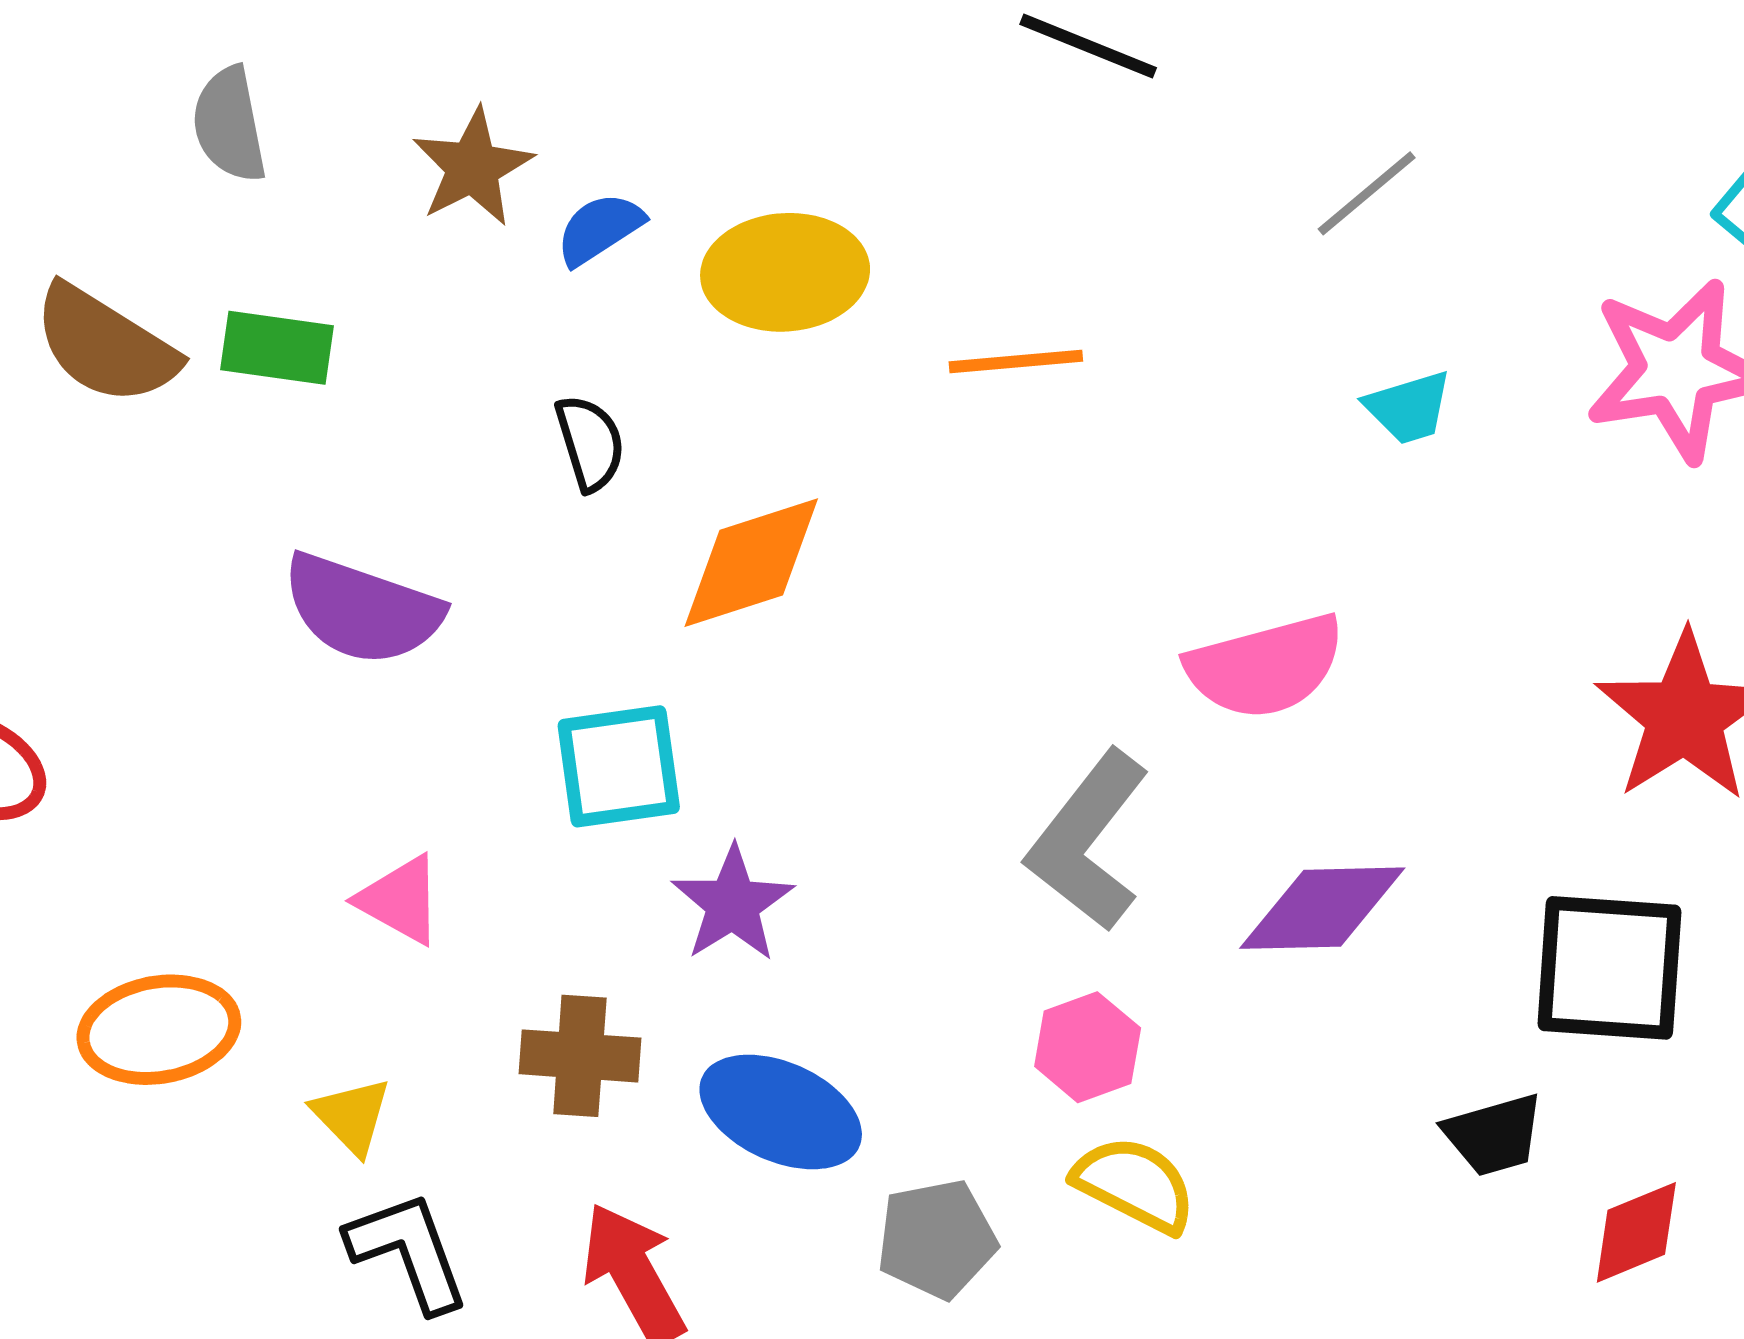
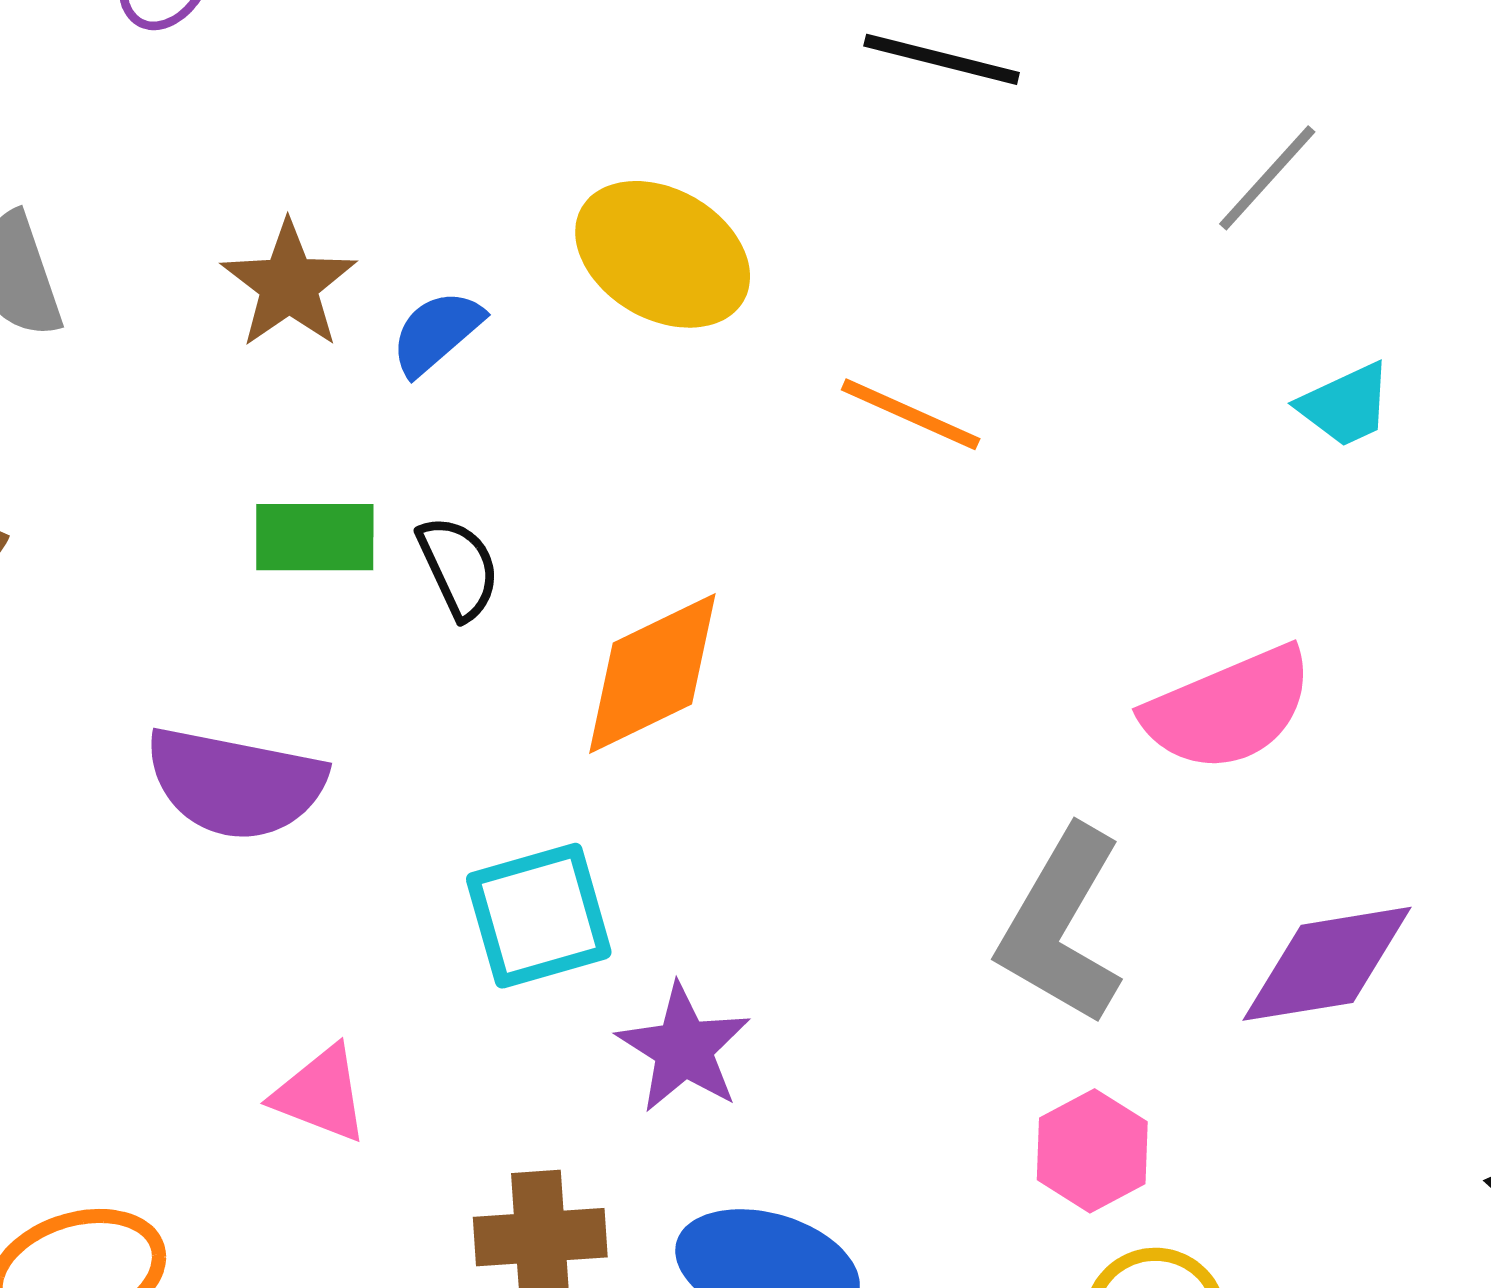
yellow ellipse: (785, 272) -> (663, 254), moved, turned 42
green rectangle: (277, 348) -> (315, 537), moved
orange line: (1016, 362) -> (911, 414), turned 37

